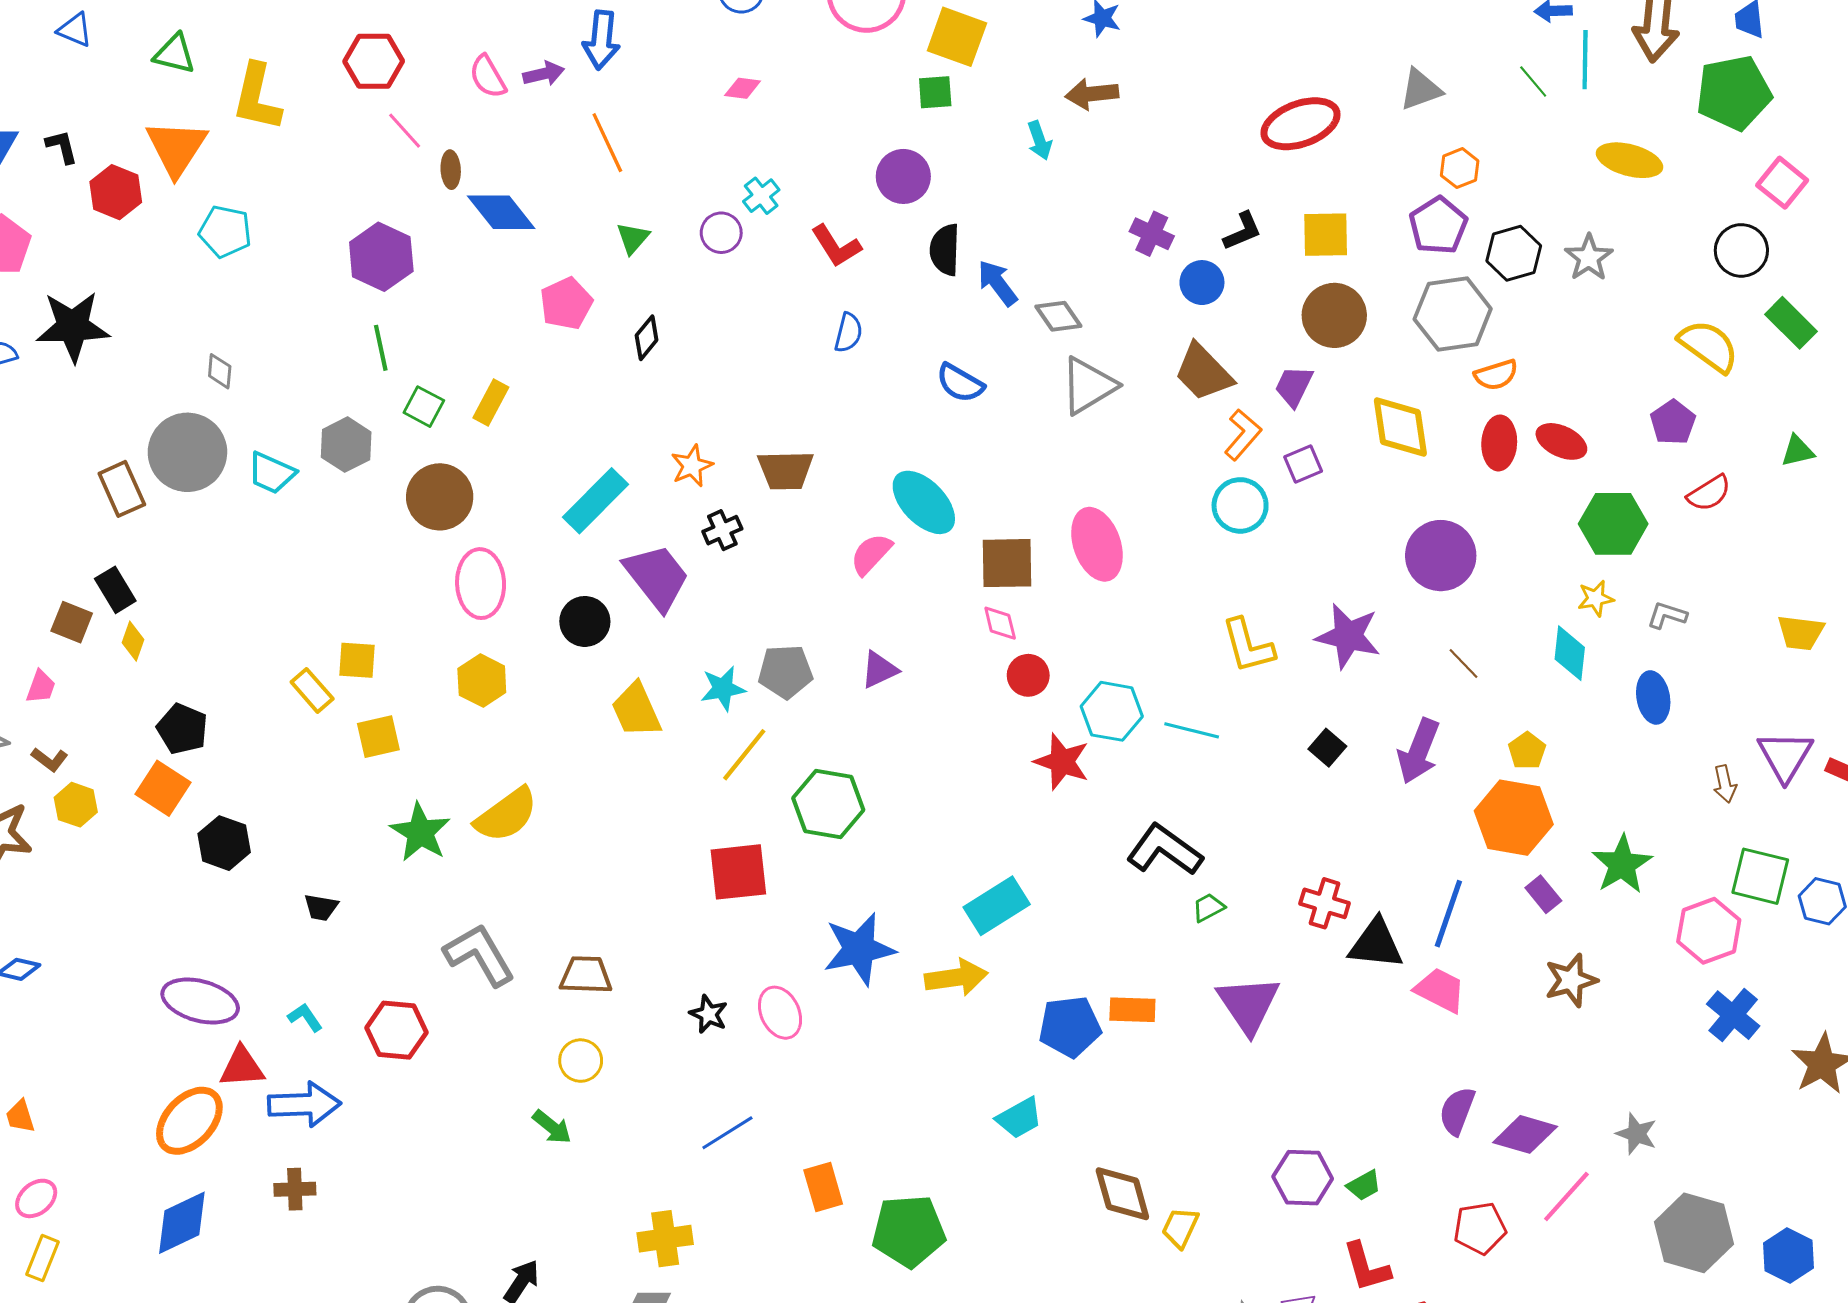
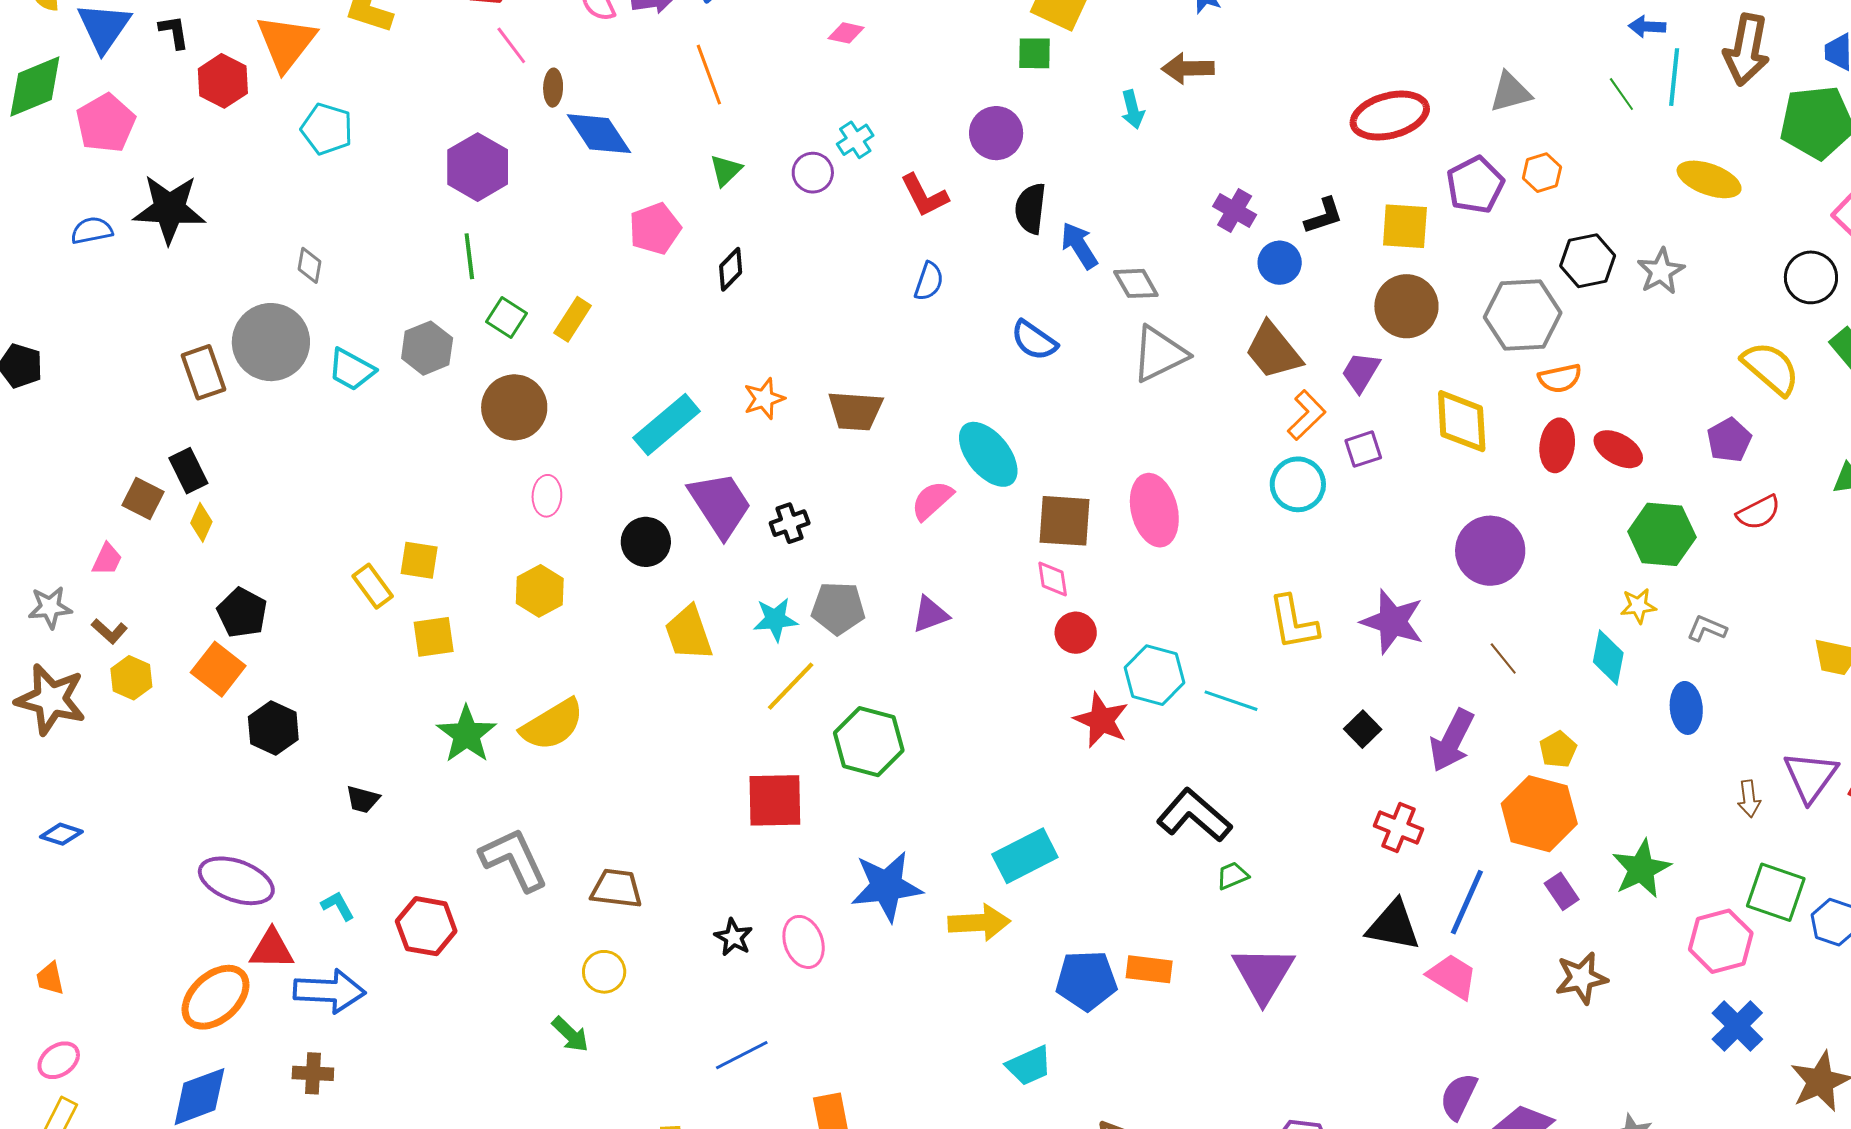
purple pentagon: (1438, 226) -> (1475, 185), moved
black cross: (722, 530) -> (790, 523), moved
pink ellipse: (481, 584) -> (547, 496), size x0.6
red cross: (1325, 903) -> (1398, 827), moved

